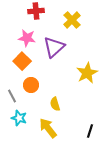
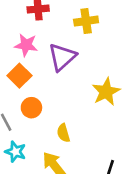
yellow cross: (72, 20) -> (86, 21), turned 36

